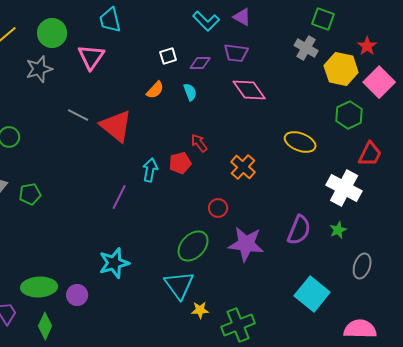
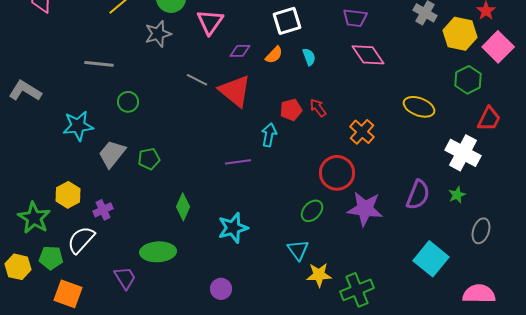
white square: (168, 56) -> (287, 21), size x1.6
purple diamond: (200, 63) -> (240, 51), moved
red pentagon: (180, 163) -> (291, 110), moved
purple line: (119, 197) -> (238, 162), turned 55
red circle: (218, 208) -> (337, 173), size x1.8
green ellipse: (193, 246) -> (312, 211), size x0.7
cyan triangle: (179, 285) -> (298, 250), size x0.7
purple circle: (77, 295) -> (221, 289), moved
yellow star: (200, 310) -> (319, 275), size x1.4
green diamond: (45, 326) -> (183, 207), moved

